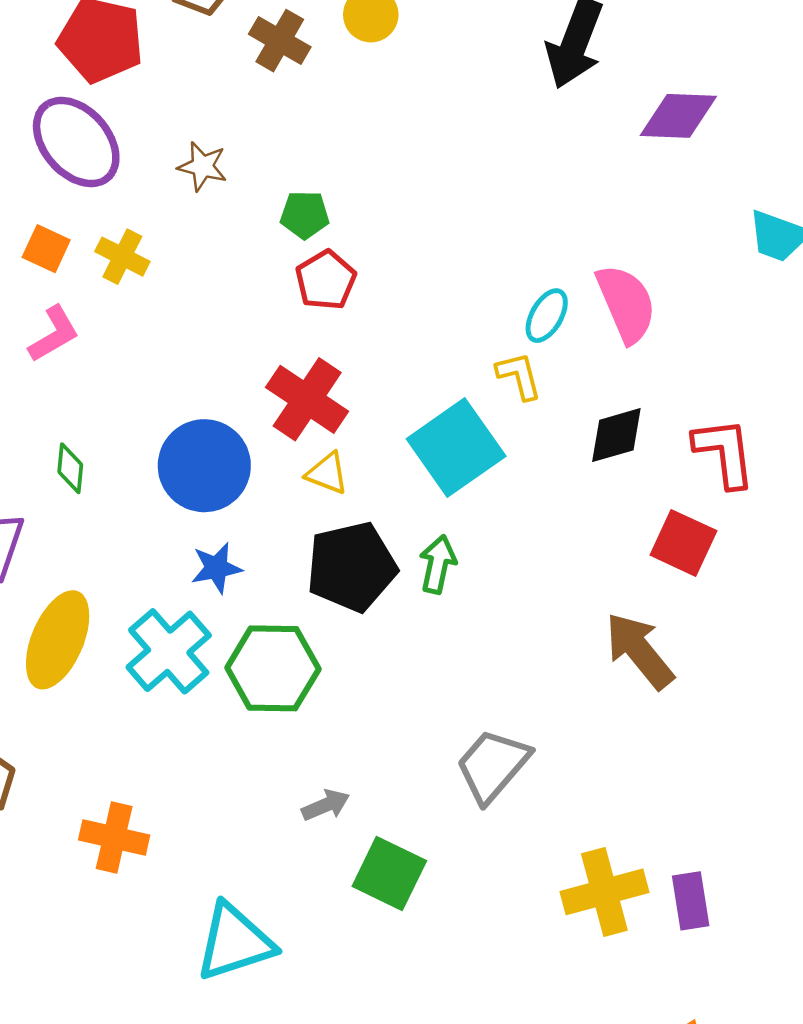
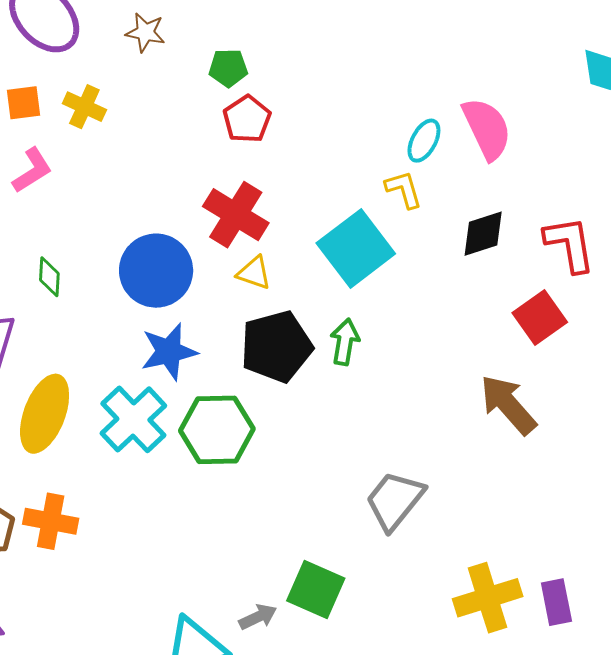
orange square: (46, 249) -> (24, 103), turned -30
red square: (683, 543) -> (540, 317), turned 32
blue star: (216, 568) -> (169, 352), size x1.4
gray arrow: (326, 805) -> (258, 617), moved
orange cross: (114, 838) -> (51, 521), moved

